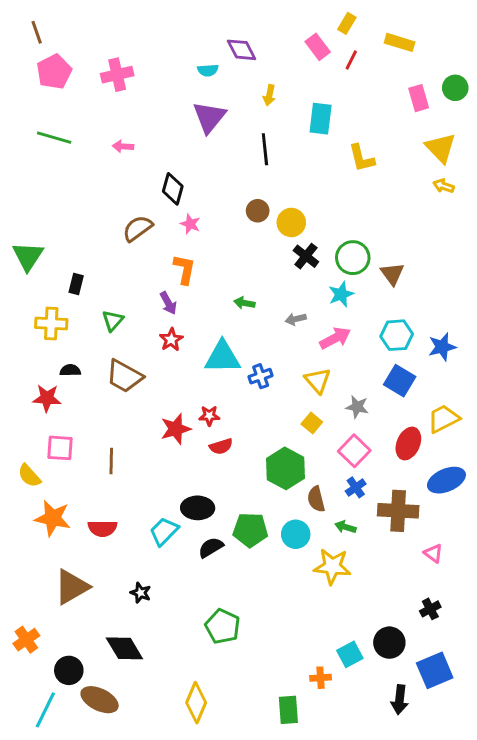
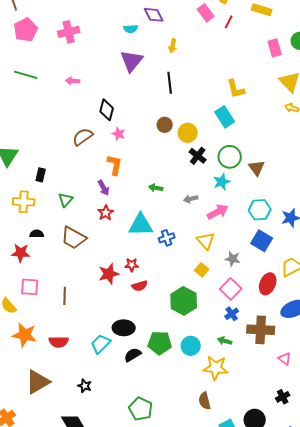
cyan rectangle: (321, 119) -> (225, 117), moved, turned -40
brown semicircle: (316, 499) -> (205, 401), moved

